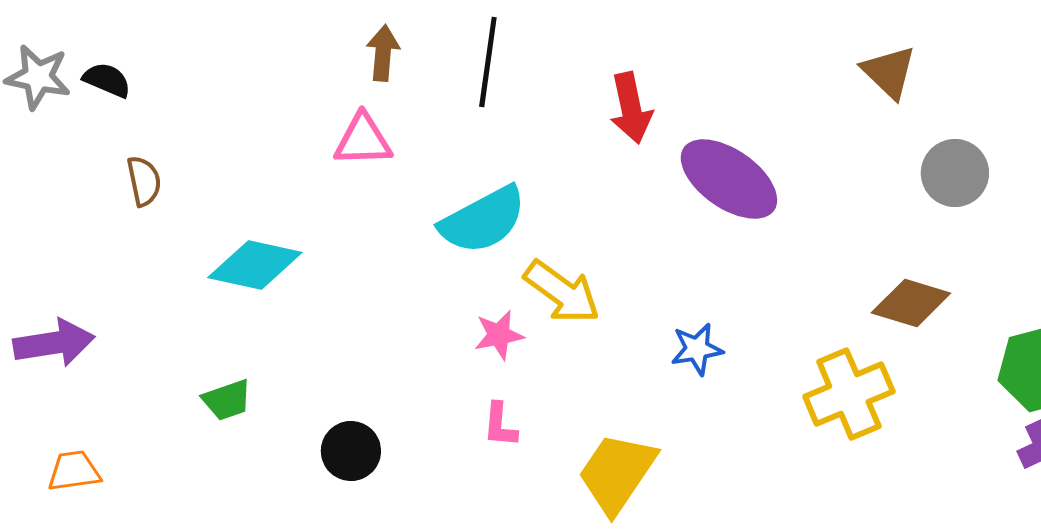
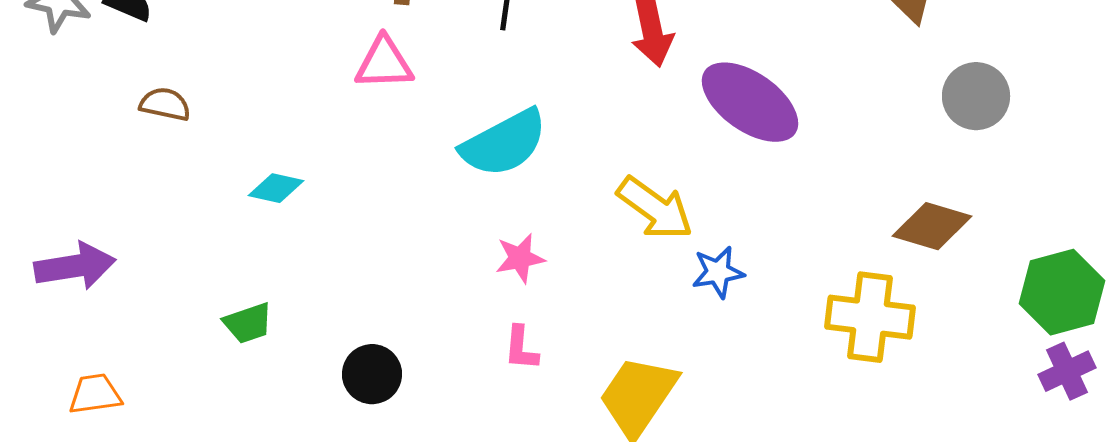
brown semicircle: (144, 181) -> (165, 104), turned -66
cyan diamond: (255, 265) -> (276, 188), size x0.6
yellow arrow: (562, 292) -> (655, 208), moved
yellow cross: (849, 394) -> (870, 317), turned 30

